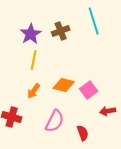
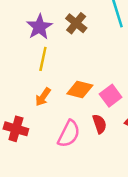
brown cross: (61, 31) -> (76, 23), turned -30
red semicircle: (83, 133) -> (100, 124), moved

